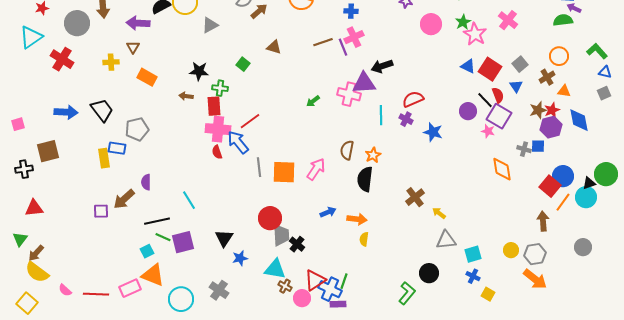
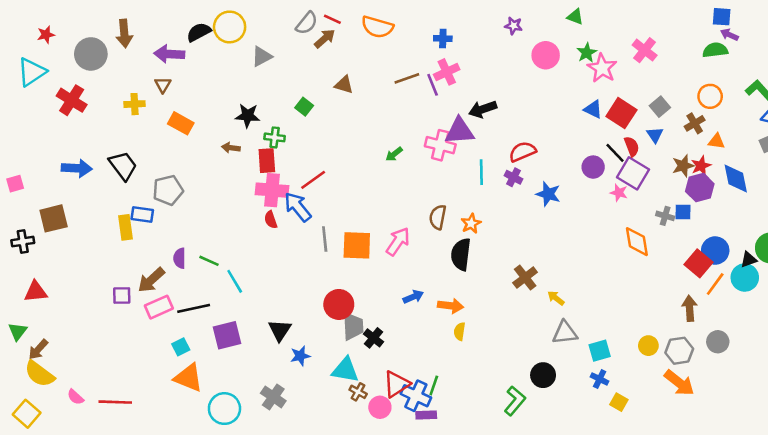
green line: (163, 237) -> (209, 261), moved
gray circle: (583, 247) -> (718, 342), moved
pink rectangle: (130, 288) -> (159, 307), moved

